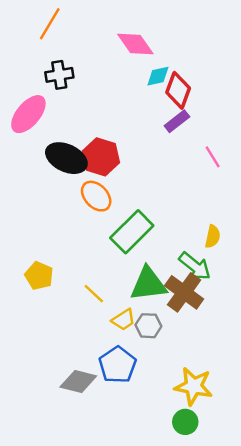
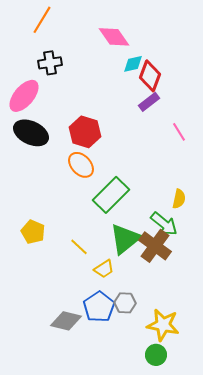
black ellipse: (66, 158) -> (31, 133), moved
green triangle: (148, 284) -> (125, 239), turned -32
gray hexagon: (148, 326) -> (125, 303), moved

